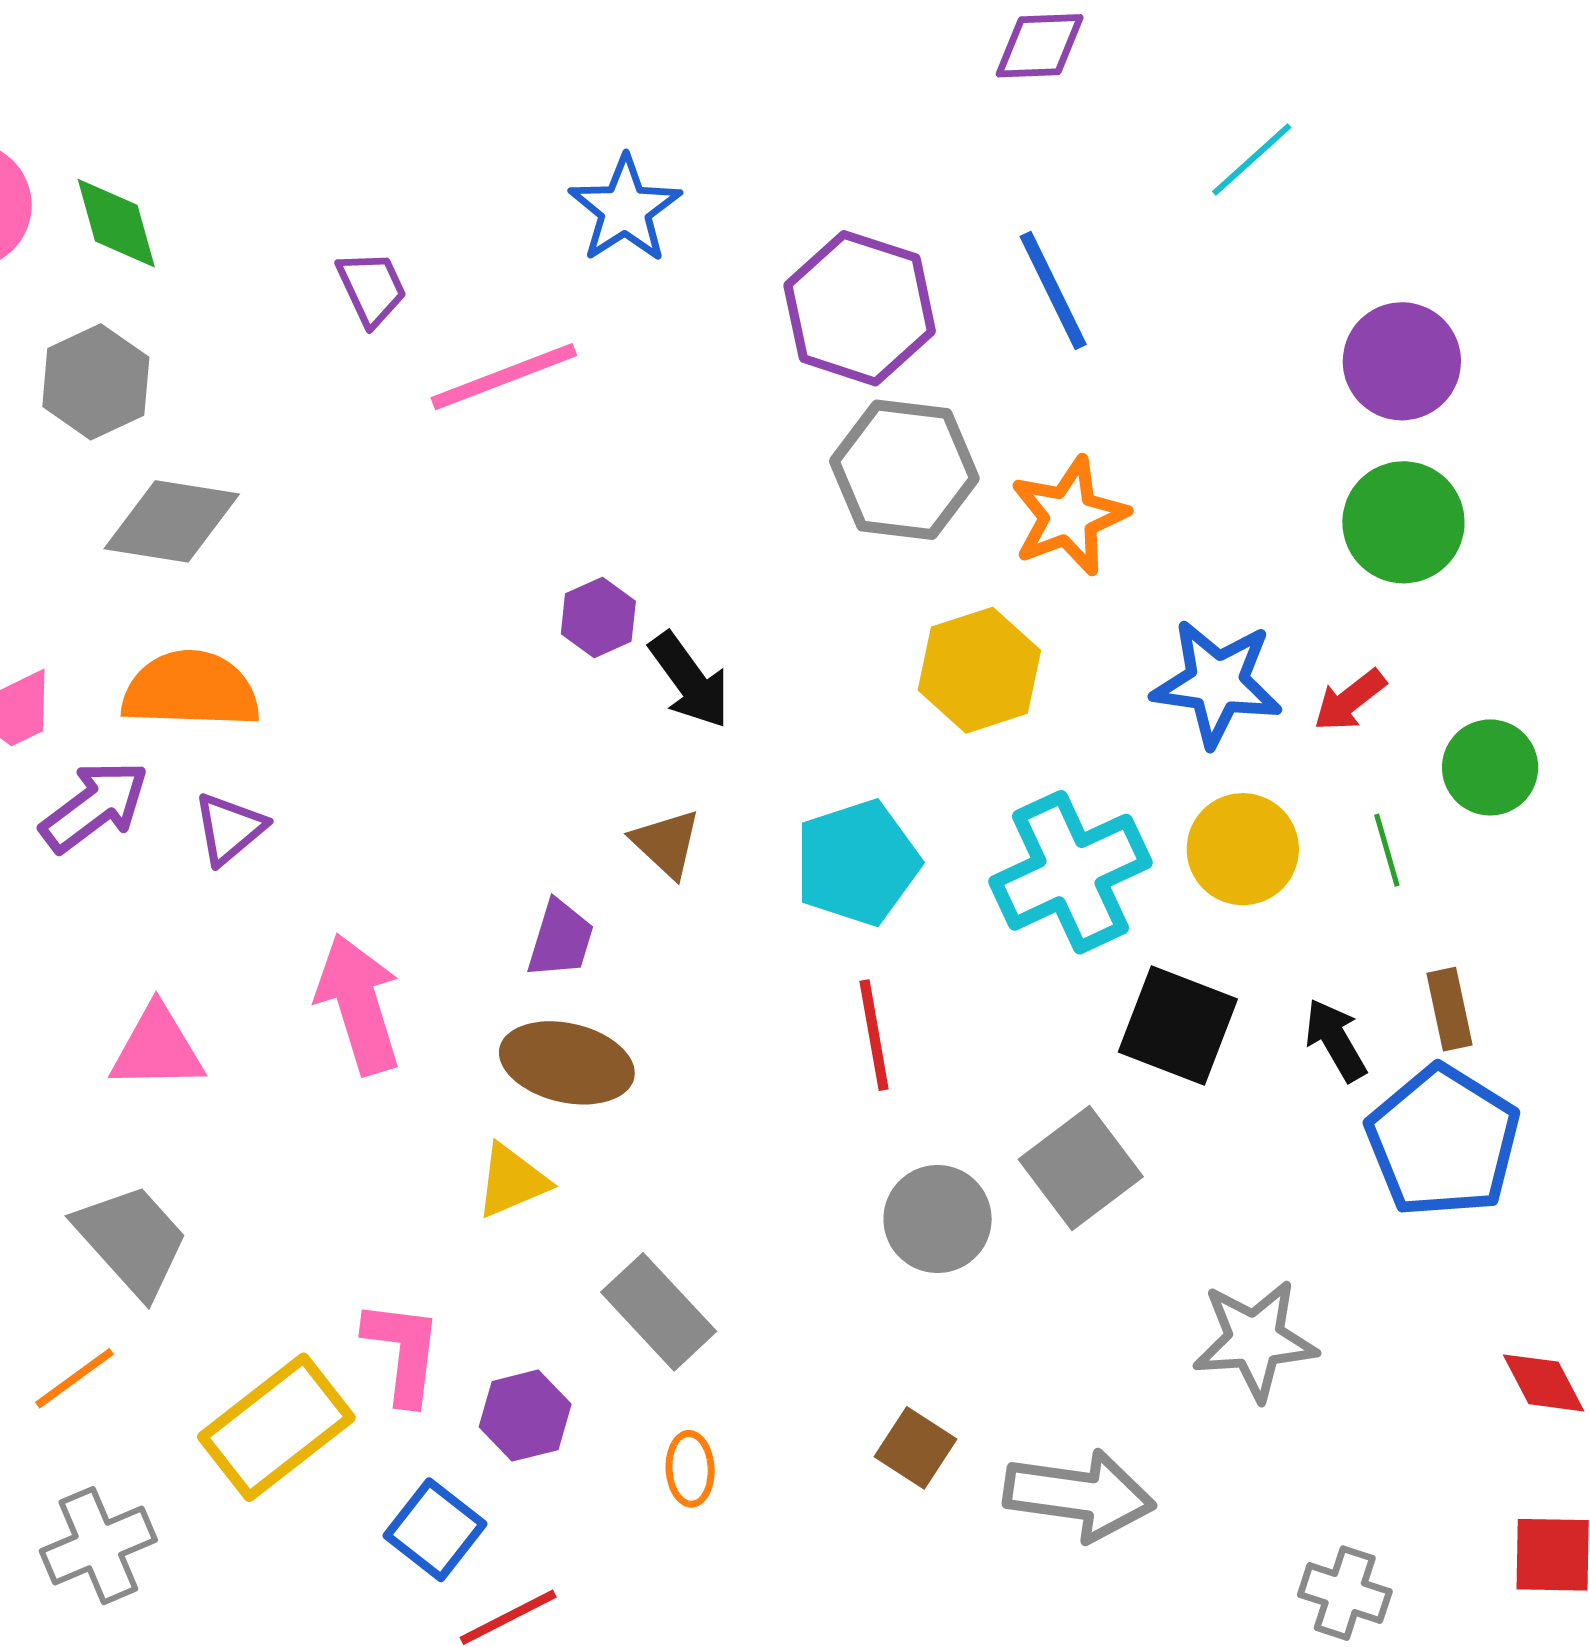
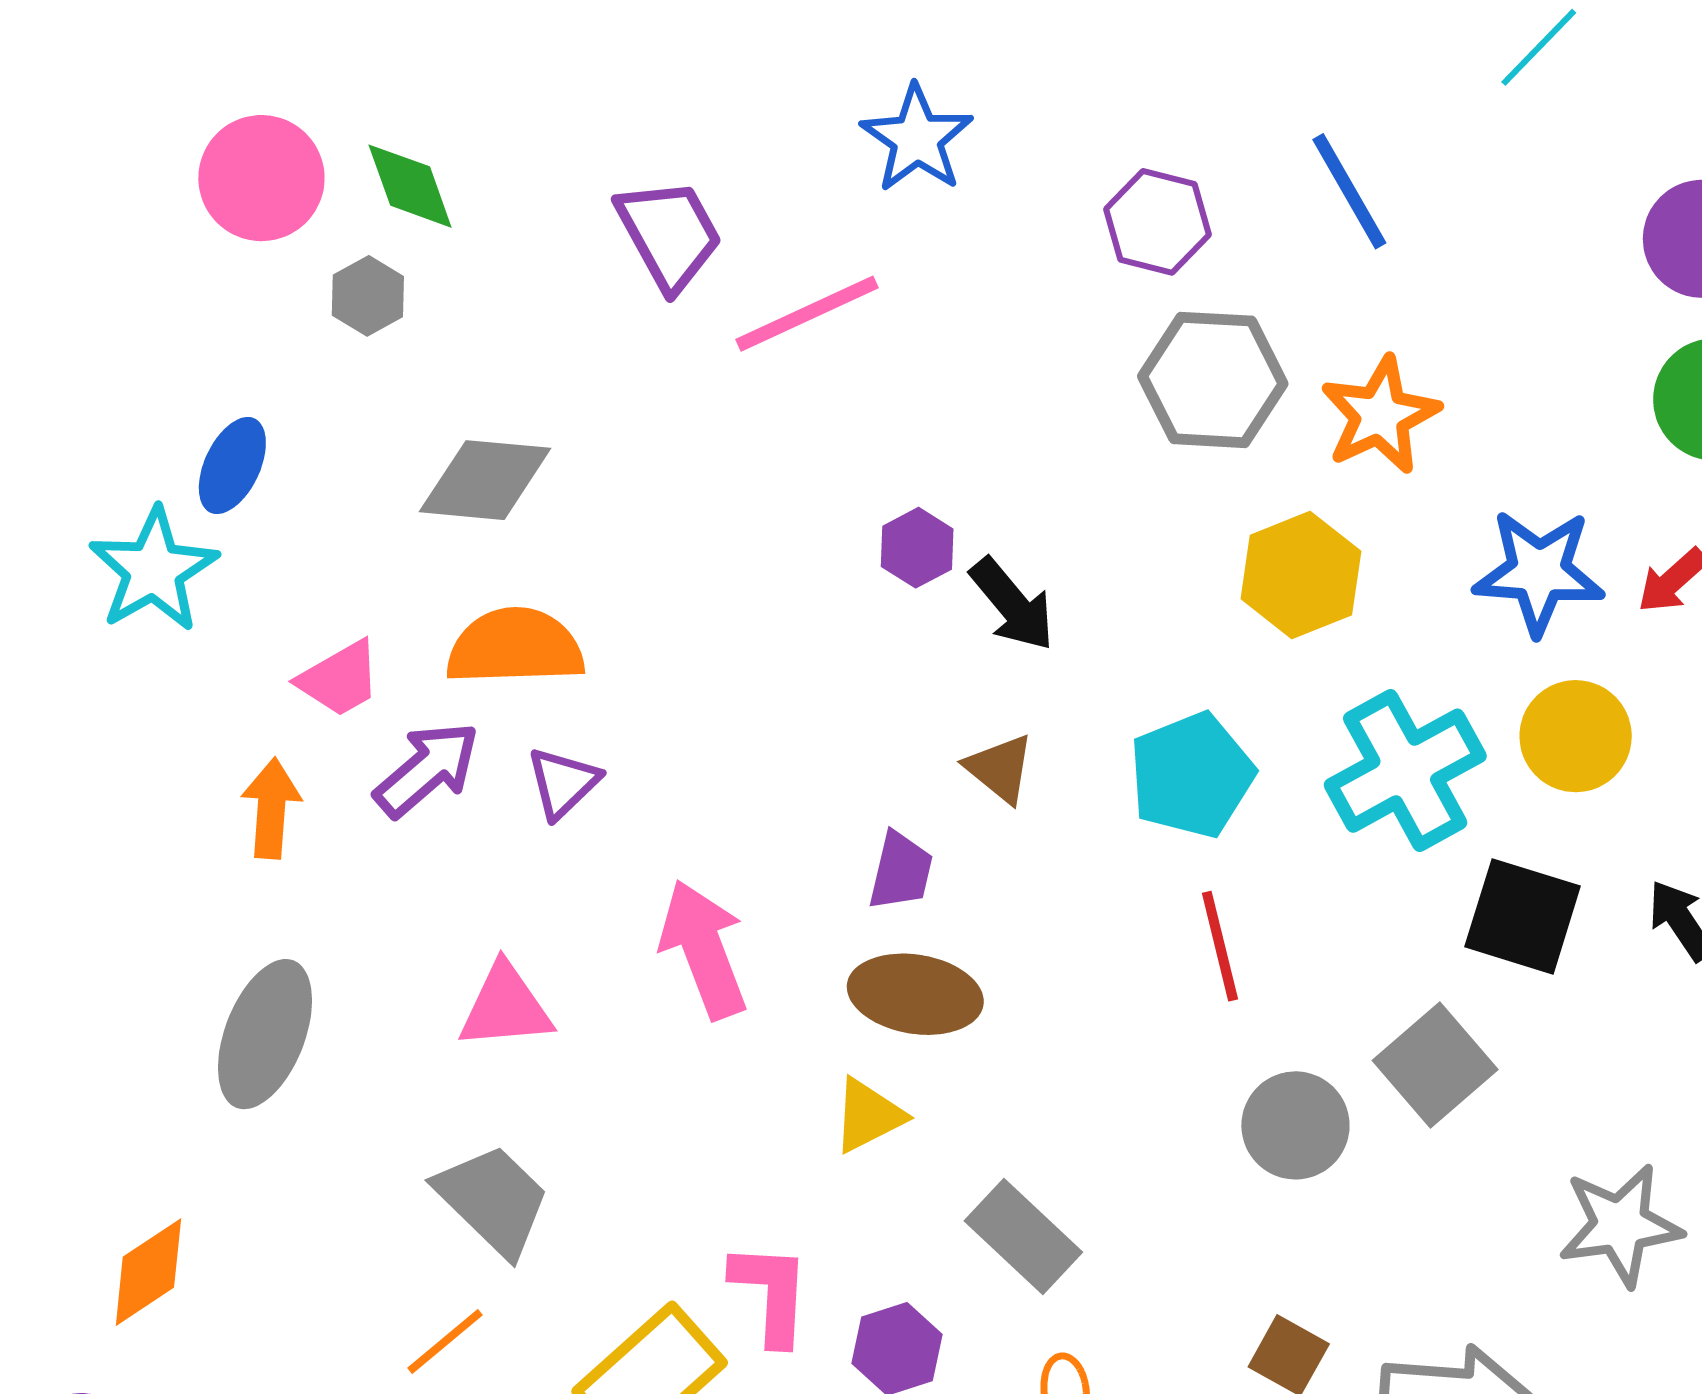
purple trapezoid: (372, 288) -> (669, 234), size x1.5
purple hexagon: (860, 308) -> (1157, 222), size x0.7
gray hexagon: (96, 382) -> (368, 296), moved, size x0.7

